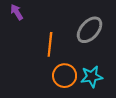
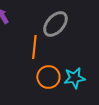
gray ellipse: (90, 30) -> (55, 24), moved

